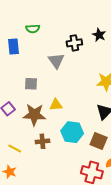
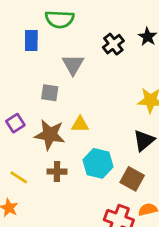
green semicircle: (33, 29) -> (60, 19), size x1.5
black cross: (74, 43) -> (113, 44), turned -35
gray triangle: (56, 61) -> (73, 65), moved

